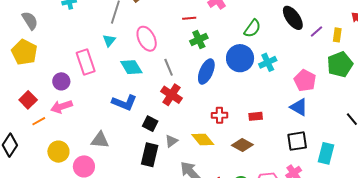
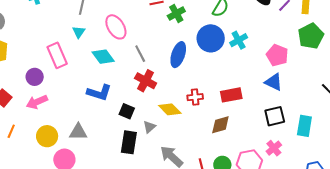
green cross: (199, 40) -> (176, 14), moved
red rectangle: (256, 116) -> (231, 95), size x1.5
orange line: (39, 121) -> (11, 131), moved, turned -32
yellow diamond: (203, 140) -> (170, 109), moved
brown diamond: (242, 145) -> (220, 125), turned -40
yellow circle: (58, 152) -> (47, 136), moved

